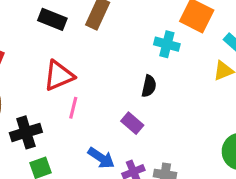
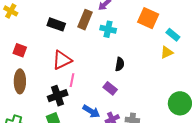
cyan cross: (167, 44) -> (108, 29), moved
black cross: (26, 132) -> (58, 96), moved

